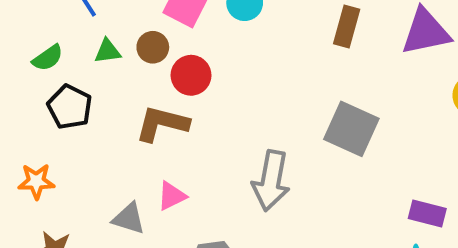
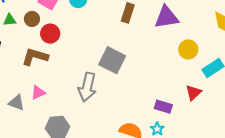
gray square: (351, 129) -> (112, 60), moved

